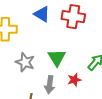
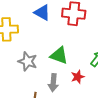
green triangle: (57, 58) -> (59, 55), turned -36

